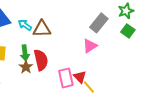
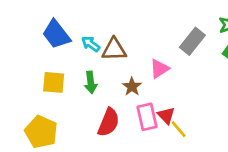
pink triangle: (90, 46) -> (159, 69), moved
red semicircle: (41, 60) -> (109, 122), moved, turned 35
brown star: (26, 67) -> (132, 87), moved

